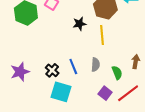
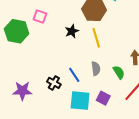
purple star: (20, 72) -> (22, 91), turned 30
cyan square: (61, 92) -> (80, 101), moved
purple square: (105, 93) -> (103, 98), moved

